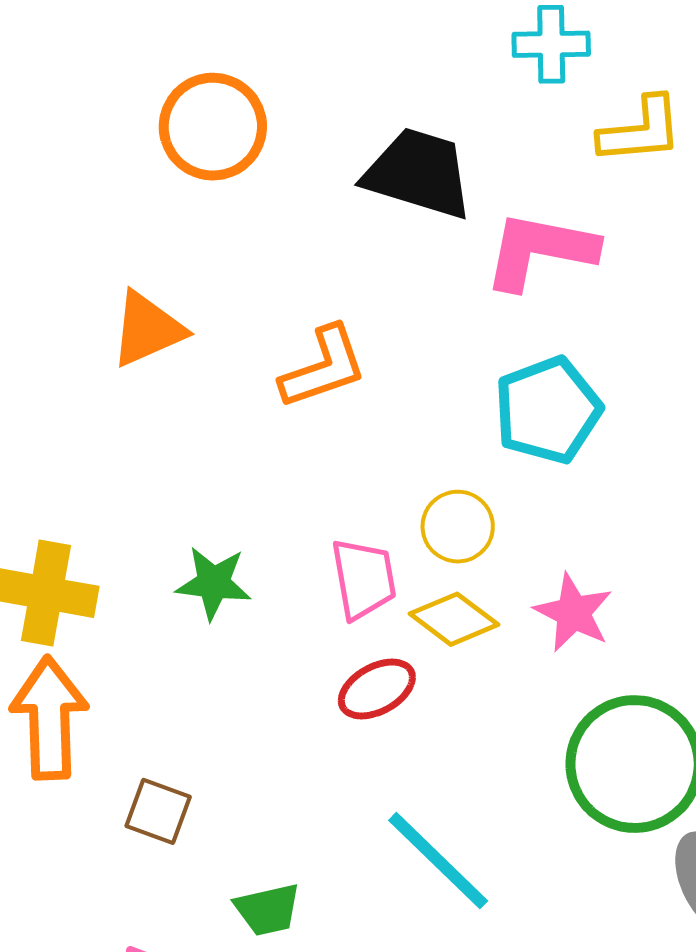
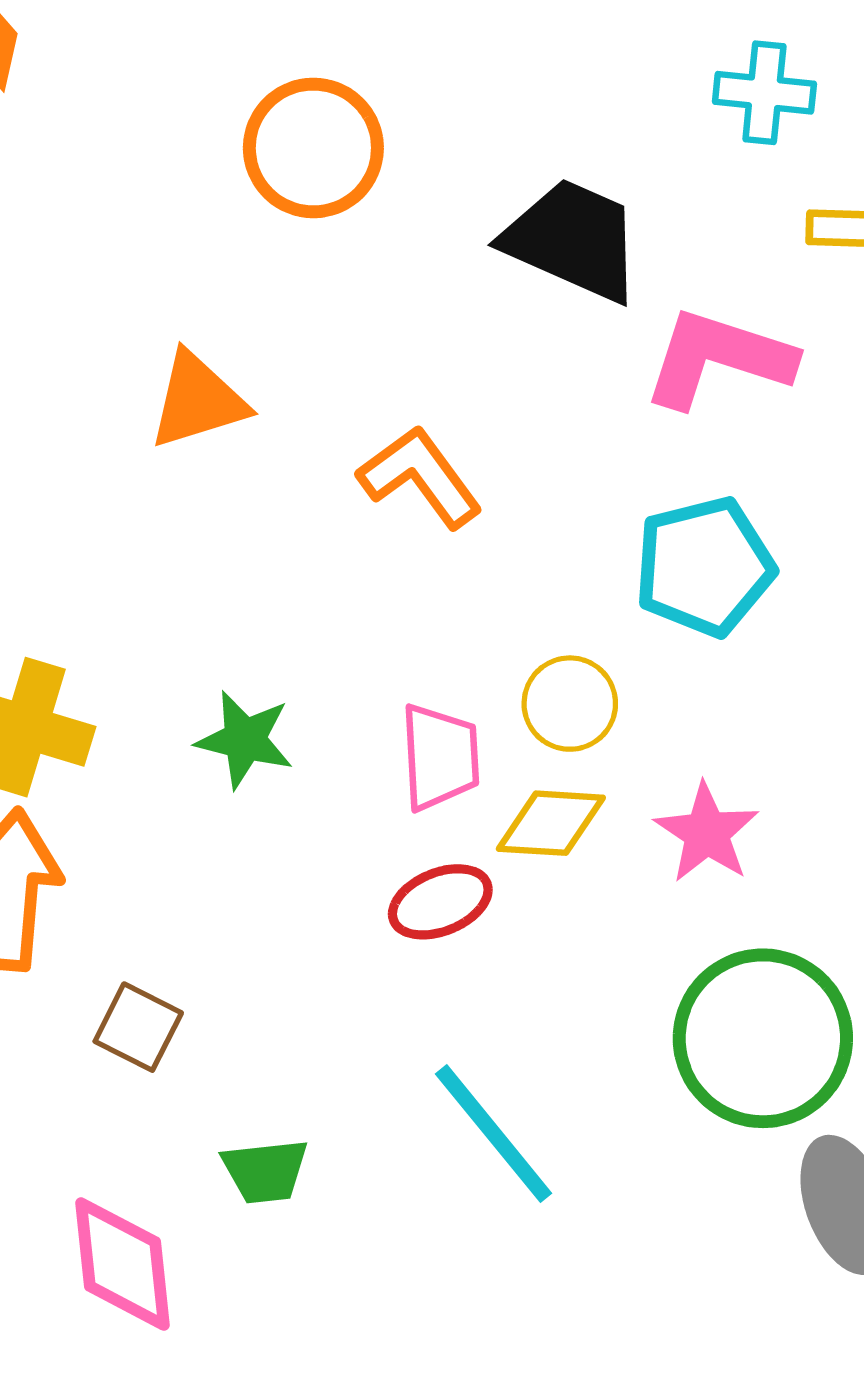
orange L-shape: (323, 367) -> (420, 477), turned -114
yellow diamond: (454, 619) -> (551, 823), turned -40

